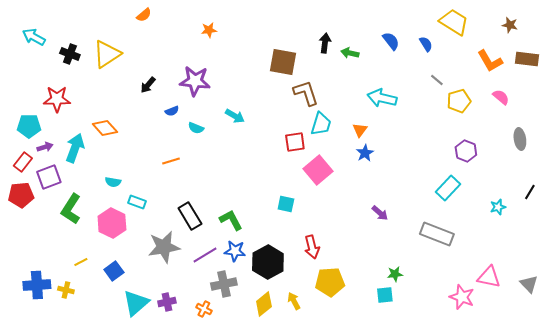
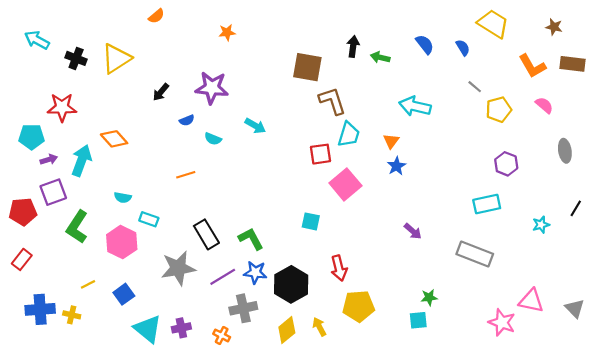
red rectangle: (23, 162) -> (22, 259), moved
cyan rectangle: (448, 188) -> (487, 204), turned 35
cyan triangle: (136, 303) -> (148, 329), turned -40

